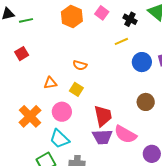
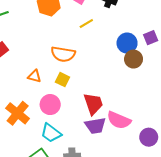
yellow line: (121, 41) -> (86, 23), moved
orange semicircle: (80, 65) -> (63, 54), size x1.6
orange triangle: (50, 83) -> (35, 76), turned 32
brown circle: (146, 102) -> (134, 59), moved

